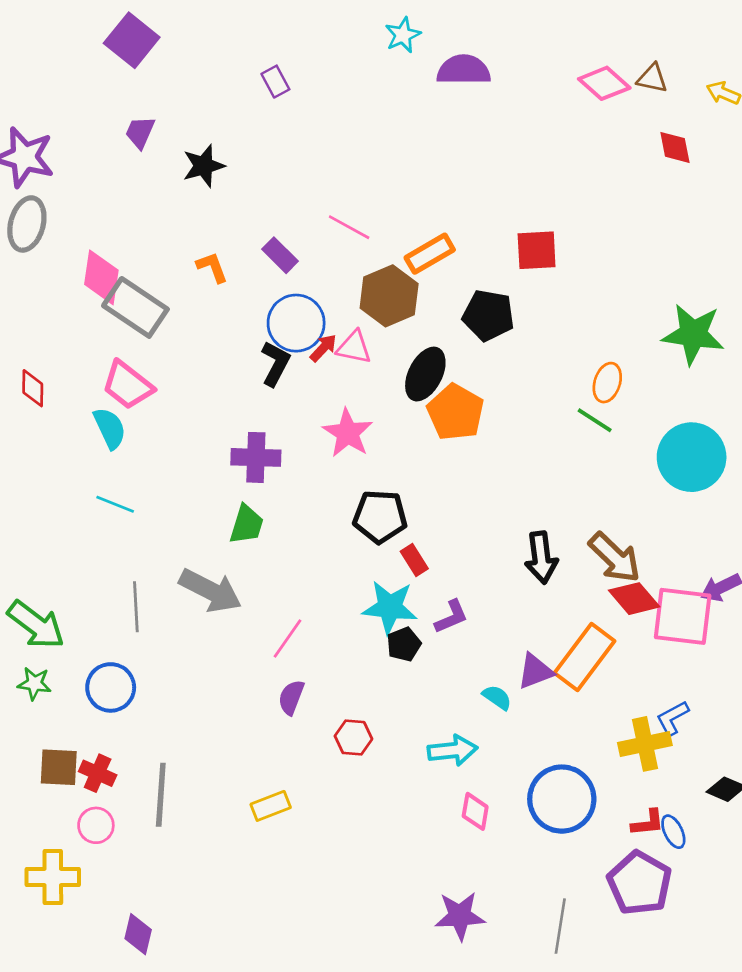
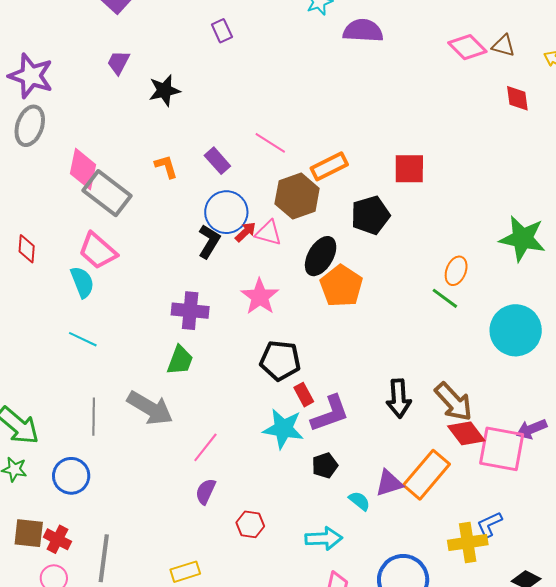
black pentagon: (488, 315) -> (370, 215), turned -30
purple L-shape: (451, 617) -> (330, 414), moved, size x1.5
black pentagon: (404, 644) -> (325, 465), moved

